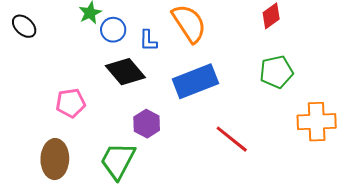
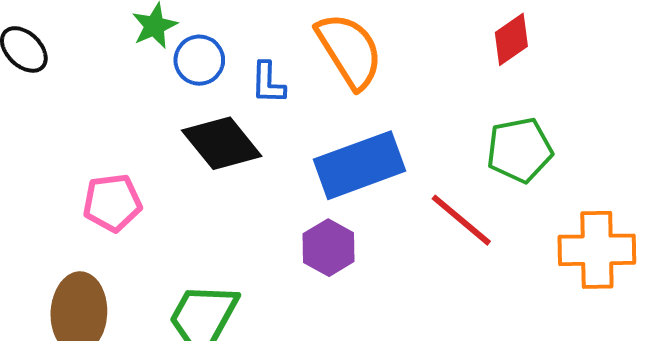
purple hexagon: (147, 124) -> (329, 248), moved
red line: (232, 139) -> (461, 220), moved

